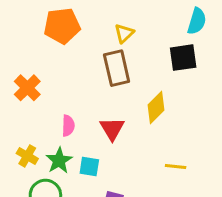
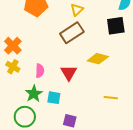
brown rectangle: (117, 68) -> (72, 33), turned 70
yellow diamond: (156, 107) -> (98, 59), turned 60
yellow cross: (27, 156) -> (13, 67), moved

